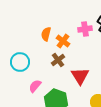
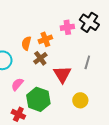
orange semicircle: (46, 34) -> (26, 43), moved
orange cross: (63, 41) -> (45, 39), turned 32

